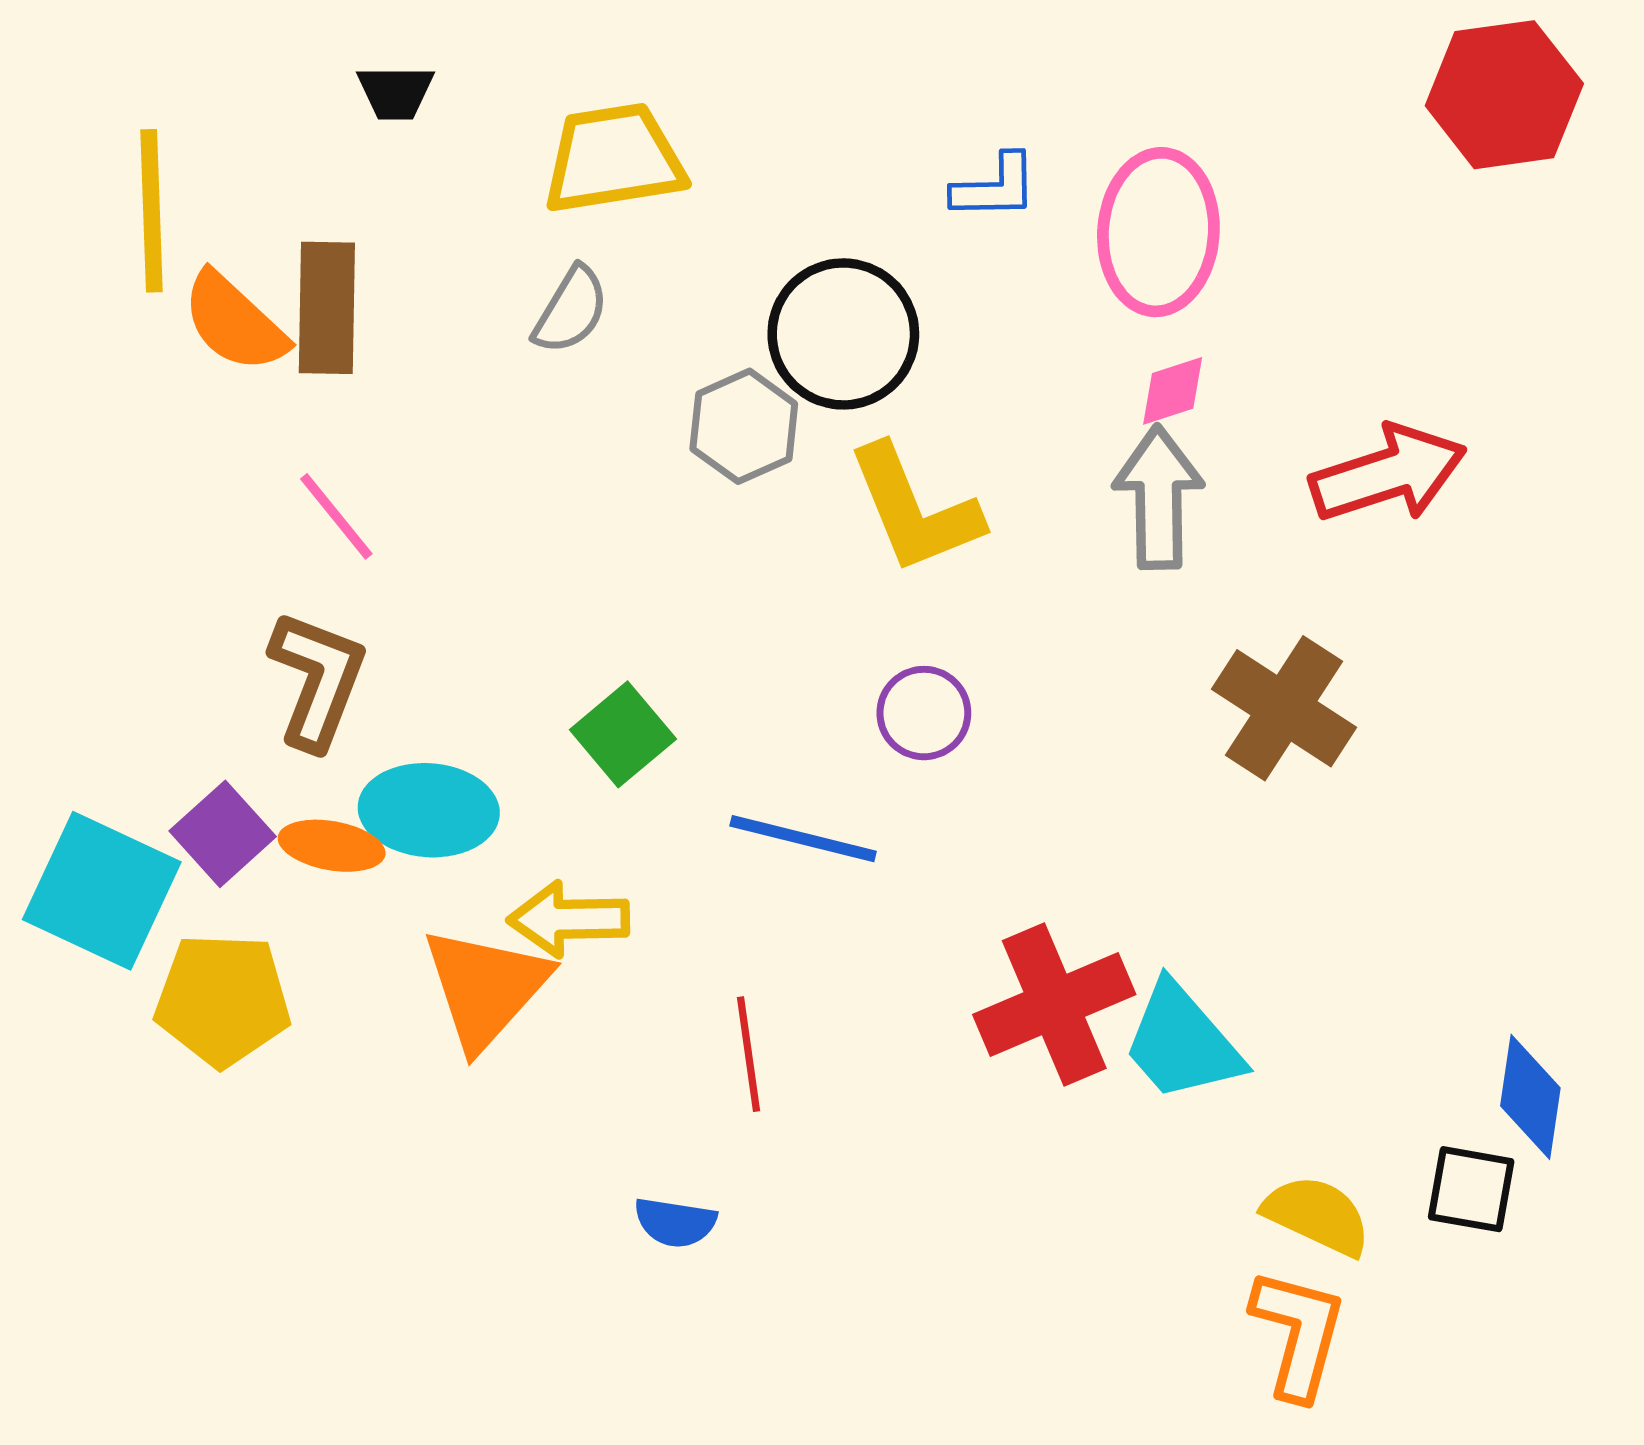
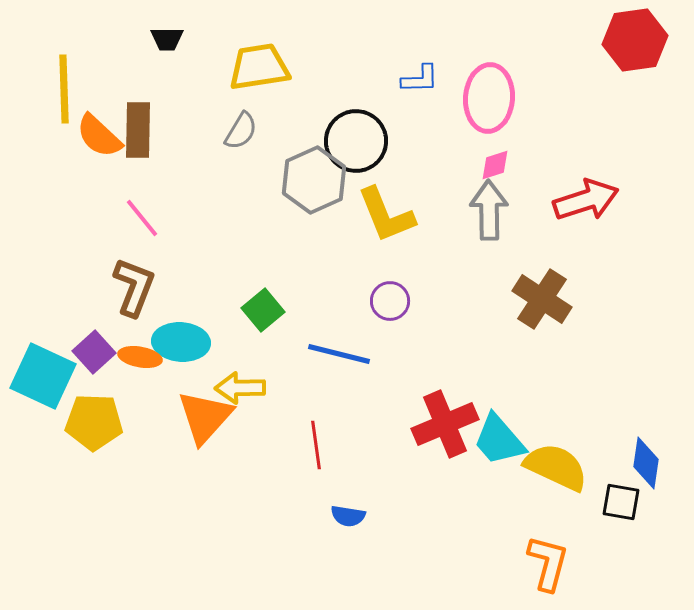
gray hexagon: (744, 426) -> (314, 180), size x1.4
yellow semicircle: (1317, 1215) -> (556, 467), moved, size x1.4
blue semicircle: (675, 1222) -> (348, 516), moved

